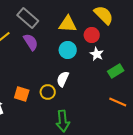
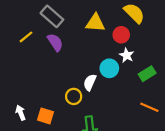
cyan circle: (68, 50) -> (109, 68), moved
orange square: (22, 94) -> (45, 116), moved

